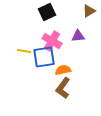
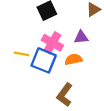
blue square: (44, 57) -> (44, 60), turned 30
orange semicircle: (63, 70) -> (73, 59), moved

